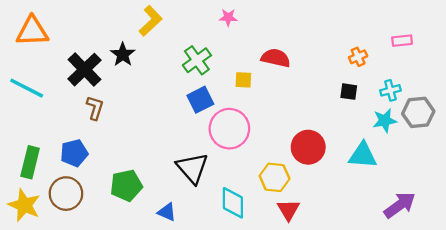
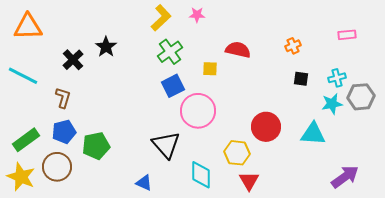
yellow L-shape: (151, 21) -> (161, 18), moved
orange cross: (358, 57) -> (293, 46), moved
black cross: (85, 70) -> (73, 60), size x0.7
brown L-shape: (95, 108) -> (63, 98), moved
green rectangle: (30, 162) -> (26, 140), turned 40
green pentagon: (126, 185) -> (96, 146), moved

